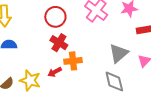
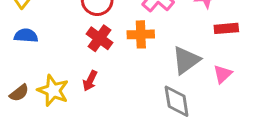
orange cross: (73, 61) -> (141, 34), moved
red arrow: (55, 72) -> (90, 81), turned -40

